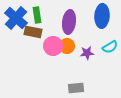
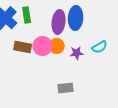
blue ellipse: (102, 16) -> (76, 18), moved
brown rectangle: (33, 32) -> (23, 47), moved

